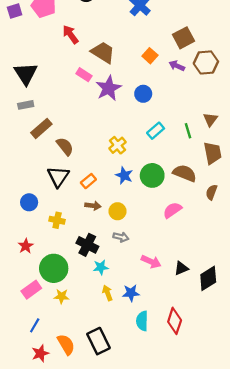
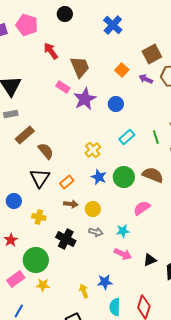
brown trapezoid: (103, 52) -> (80, 67), turned 35
cyan star: (101, 267) -> (123, 231), moved
yellow arrow: (107, 293) -> (84, 291), moved

